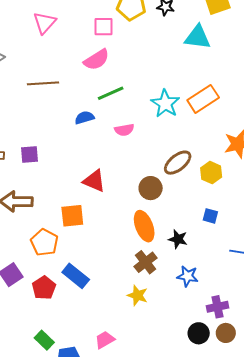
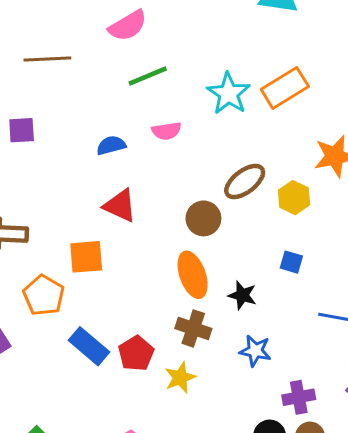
blue semicircle: (84, 118) -> (111, 145), moved
purple square: (30, 155) -> (22, 130), moved
brown cross: (146, 262) -> (193, 328), turned -35
red pentagon: (44, 288) -> (136, 354), moved
yellow star: (138, 295) -> (180, 378), turned 30

